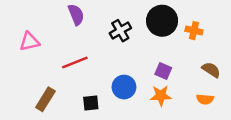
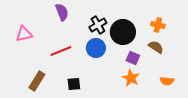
black circle: (162, 21) -> (123, 32), moved
brown semicircle: (211, 70) -> (156, 47), moved
blue circle: (124, 87) -> (96, 48), moved
orange star: (161, 96) -> (131, 78), turned 30

